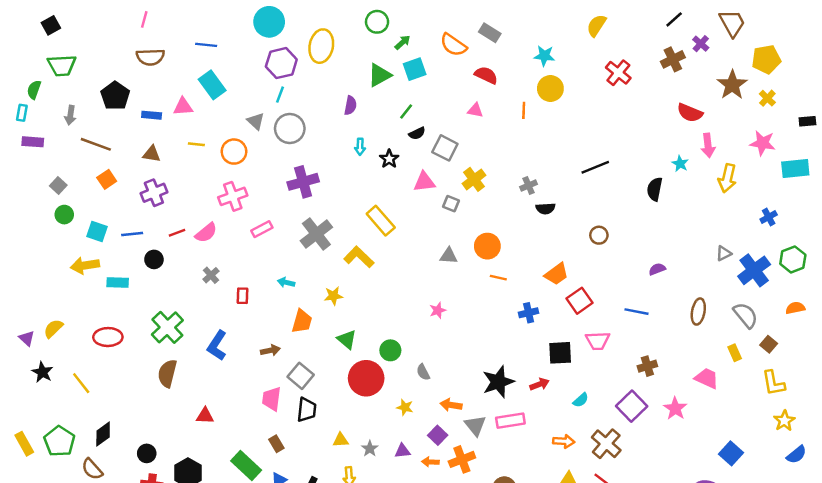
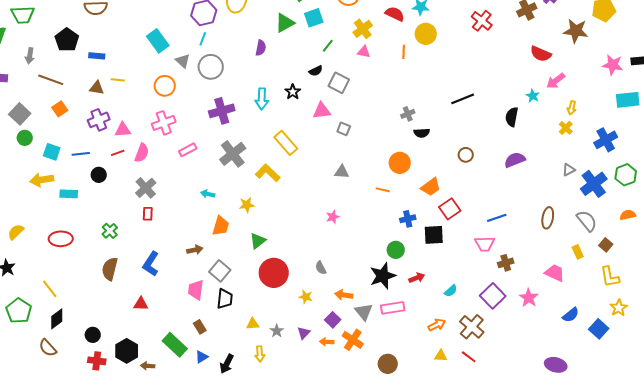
red semicircle: (486, 75) -> (395, 14), moved
cyan rectangle: (212, 85) -> (158, 41), moved
brown star: (732, 85) -> (576, 31), turned -30
yellow cross: (767, 98) -> (566, 128), moved
pink triangle: (183, 107) -> (123, 130), moved
green line: (406, 112) -> (328, 46), moved
pink star: (763, 143) -> (613, 65), moved
yellow line: (196, 144) -> (118, 80), moved
pink arrow: (708, 145) -> (556, 81), turned 60
cyan arrow: (360, 147) -> (262, 99), moved, size x1.5
yellow arrow: (727, 178) -> (572, 108), size x0.6
yellow cross: (474, 179) -> (363, 29), moved
gray square: (58, 185) -> (20, 114), size x1.5
blue cross: (769, 217) -> (606, 140), size x1.6
pink semicircle: (206, 233) -> (142, 153), turned -30
orange circle: (487, 246) -> (400, 163), moved
purple semicircle: (657, 269) -> (515, 160), moved, size x1.5
gray cross: (211, 275) -> (146, 188), size x1.5
red rectangle: (242, 296) -> (148, 214), moved
blue line: (636, 312) -> (497, 218), turned -30
green cross: (167, 327) -> (110, 231), size x0.6
green triangle: (347, 339) -> (258, 241), turned 42
pink trapezoid: (598, 341) -> (485, 244), moved
blue L-shape: (217, 346) -> (151, 264), moved
green circle: (390, 350) -> (396, 250), moved
black square: (560, 353) -> (434, 235), moved
yellow line: (81, 383) -> (50, 289), moved
green pentagon: (59, 441) -> (19, 311), moved
orange arrow: (564, 441) -> (437, 325), turned -30
purple triangle: (402, 451) -> (304, 333), turned -40
blue square: (731, 453) -> (599, 329), moved
blue semicircle: (796, 455) -> (571, 315), moved
orange cross: (462, 459) -> (353, 340), turned -35

